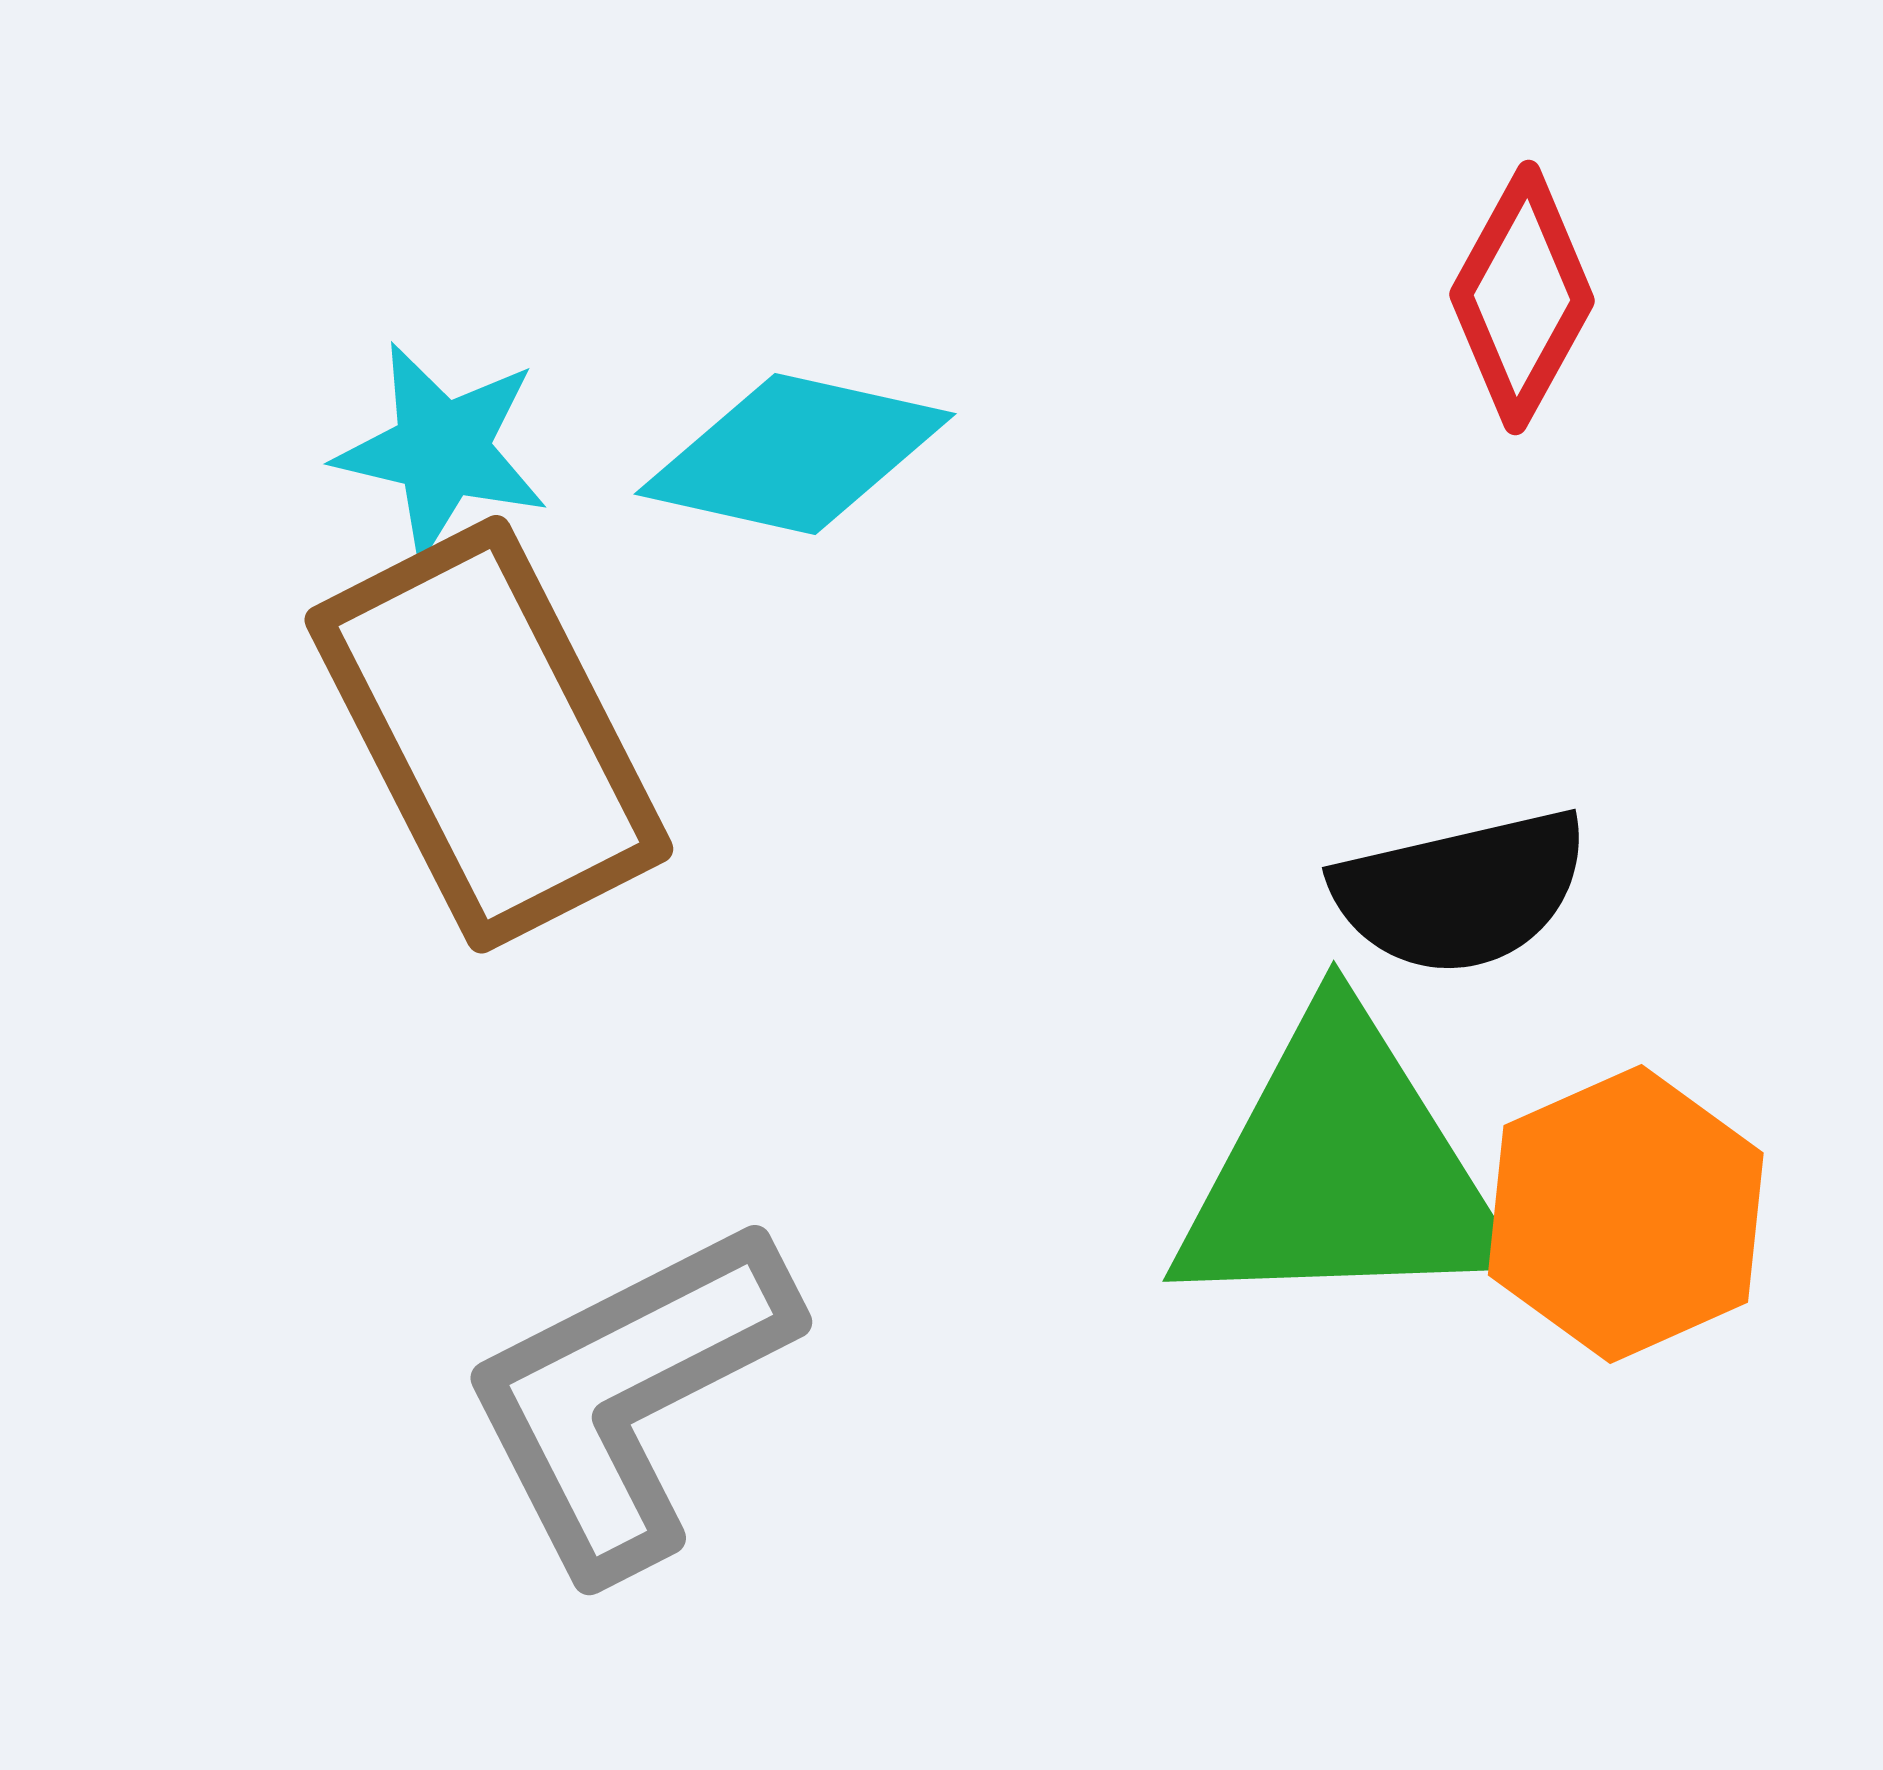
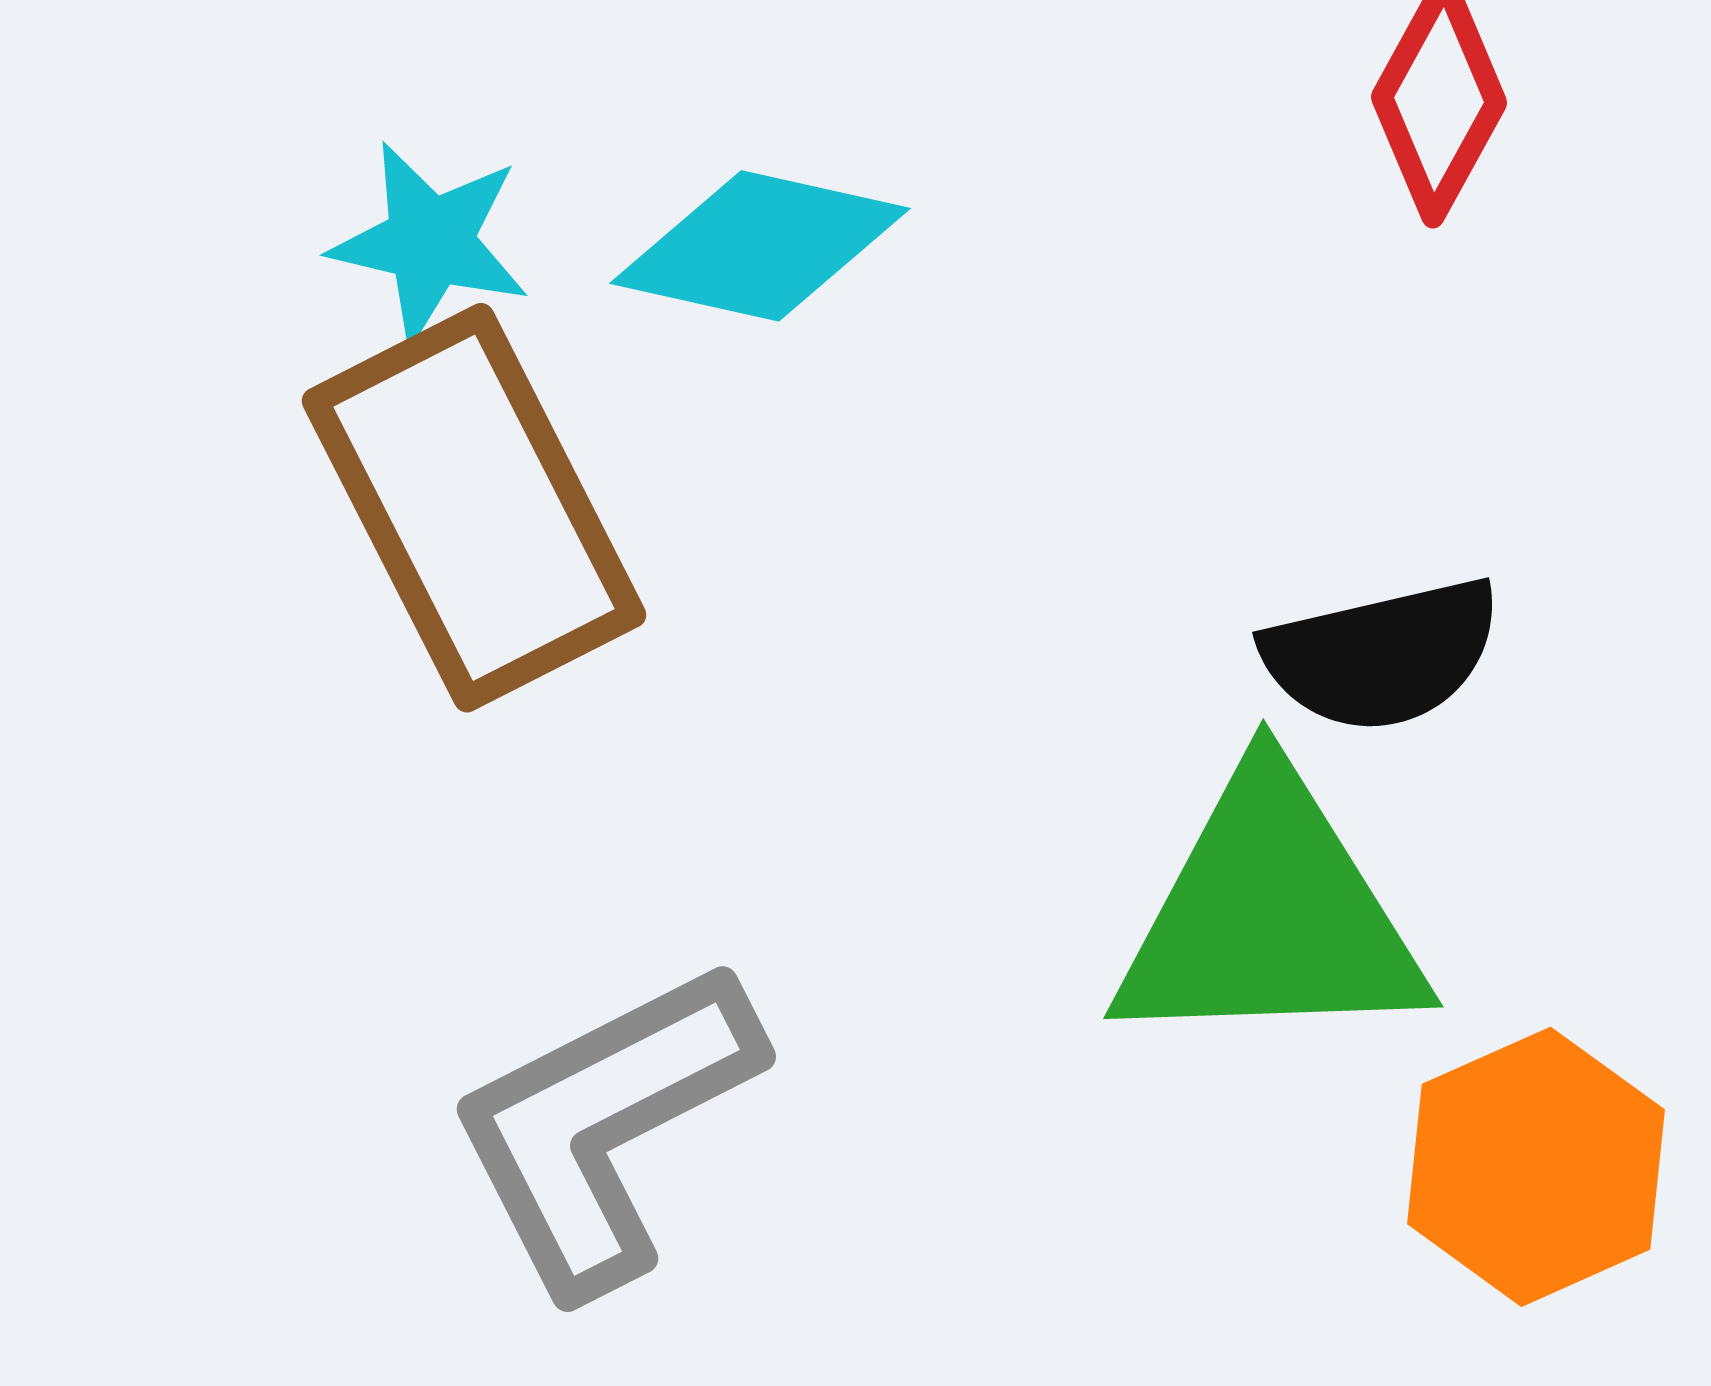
orange hexagon: (1626, 1214) -> (1536, 1167), moved

